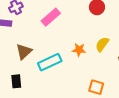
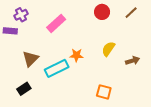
orange star: (79, 50) -> (76, 55), moved
black rectangle: (16, 81) -> (24, 89), turned 64

